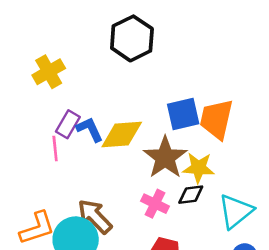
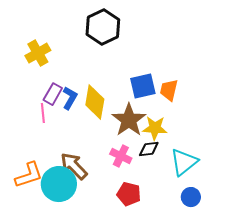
orange trapezoid: (216, 119) -> (169, 90), size x0.7
blue L-shape: (90, 129) -> (70, 98), turned 55
yellow diamond: (122, 134) -> (95, 102), turned -76

